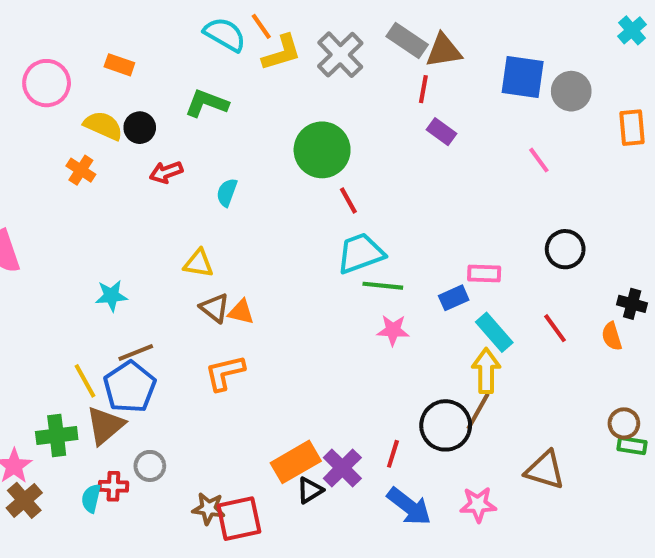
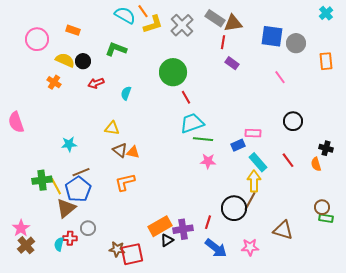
green cross: (57, 436) -> (42, 180), moved
purple cross: (342, 468) -> (183, 229), turned 36

